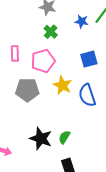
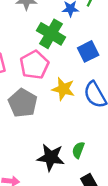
green cross: (51, 32) -> (51, 34), moved, size x1.6
gray pentagon: (27, 90) -> (23, 103), turned -30

